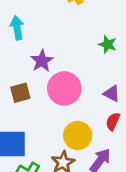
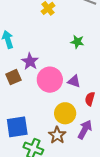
brown square: (20, 93) -> (13, 77), moved
purple triangle: (112, 94) -> (74, 81), moved

